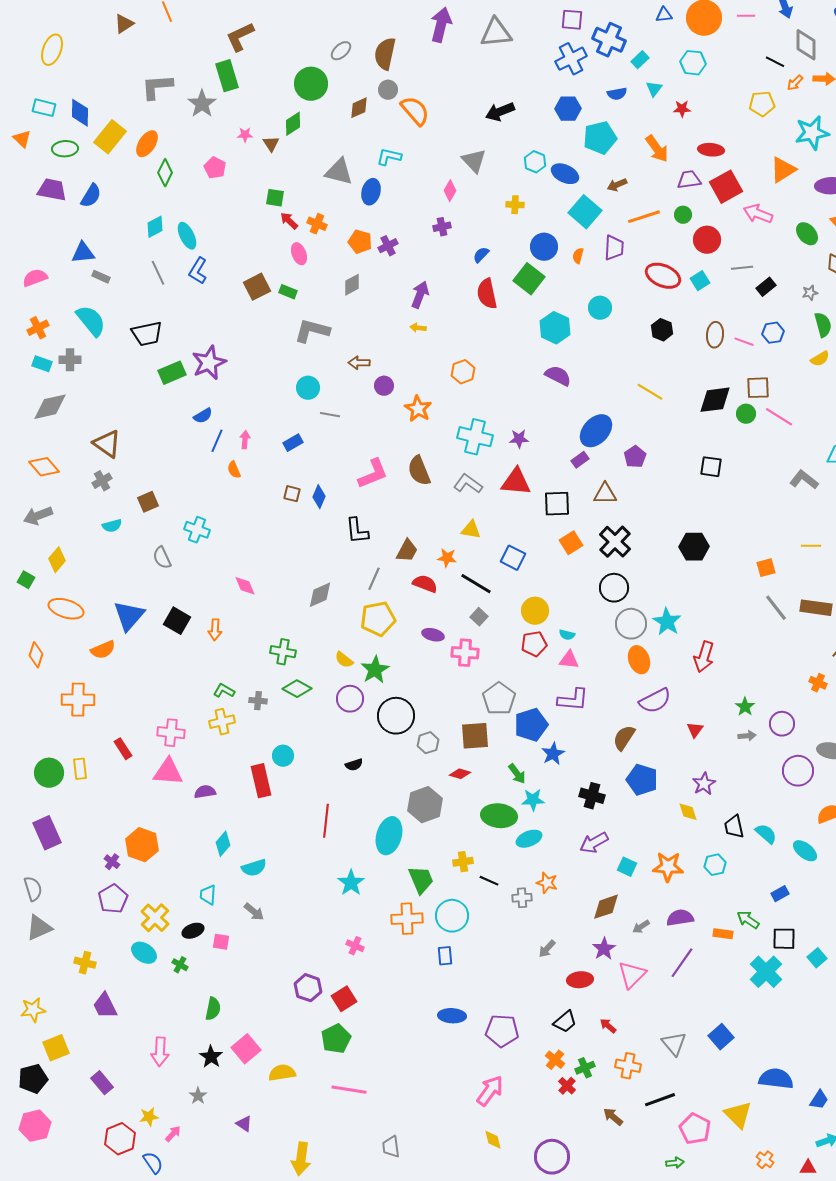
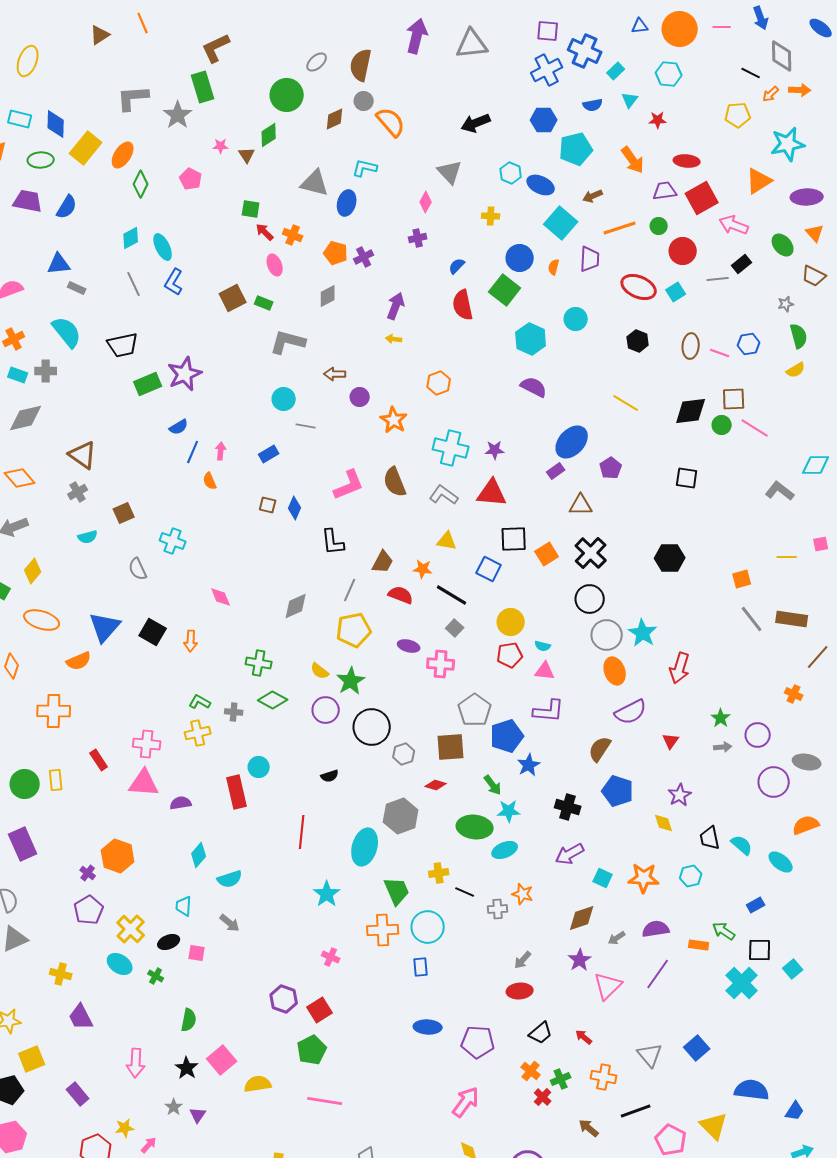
black rectangle: (766, 287) -> (742, 264), moved
black square: (557, 504) -> (514, 539), moved
red ellipse: (580, 980) -> (520, 991), moved
purple triangle: (244, 1124) -> (198, 1115), moved, turned 30

